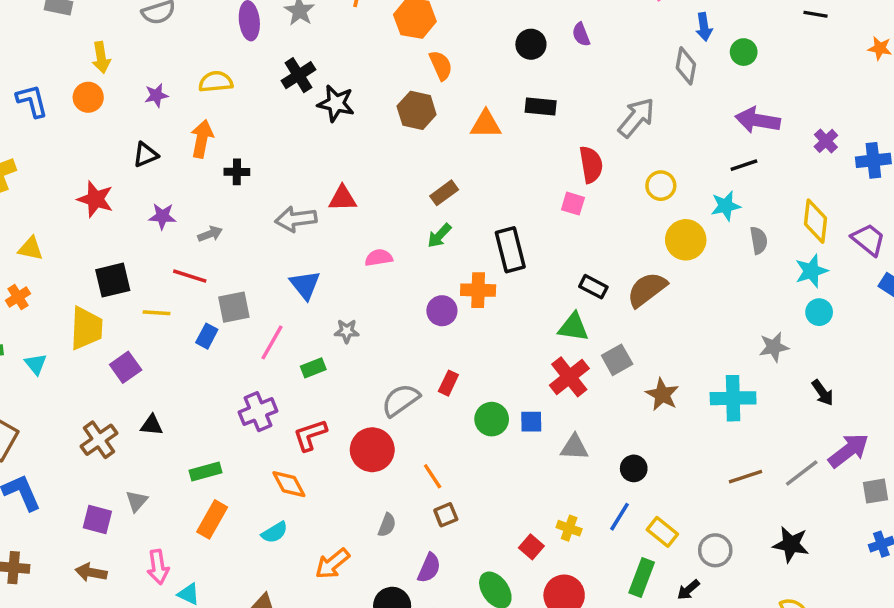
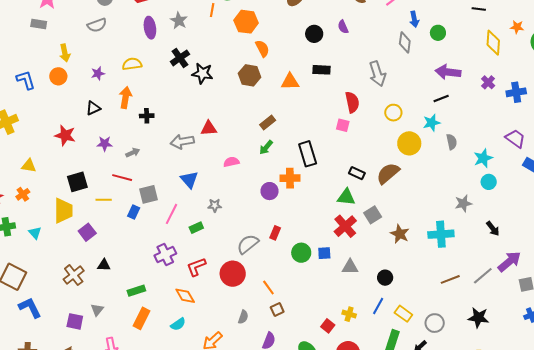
gray arrow: (636, 118) -> (377, 74), turned 125
yellow diamond: (815, 221) -> (493, 43), moved

